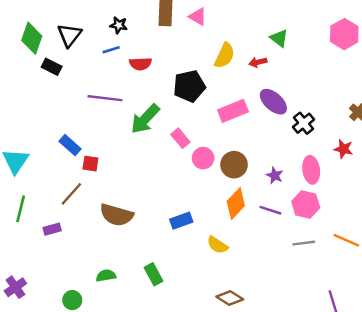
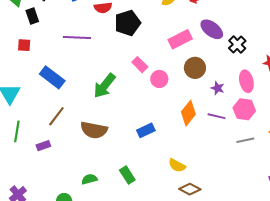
black rectangle: (52, 67) -> (32, 16), turned 49
black pentagon: (189, 86) -> (128, 23), moved
green arrow: (145, 119) -> (104, 86), moved
blue rectangle: (70, 145) -> (52, 77), size x1.4
red square: (90, 164) -> (24, 45), moved
brown circle: (234, 165) -> (195, 68), moved
yellow semicircle: (217, 245) -> (177, 165), moved

